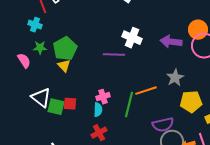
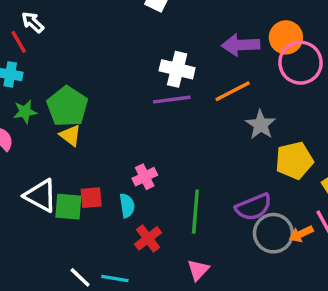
purple arrow: (171, 42) -> (240, 45), moved
purple line: (114, 55) -> (172, 100), moved
orange line: (146, 91) -> (233, 91), moved
green line: (129, 105) -> (195, 212), moved
cyan semicircle: (98, 110) -> (127, 206), moved

